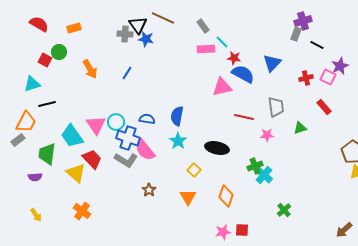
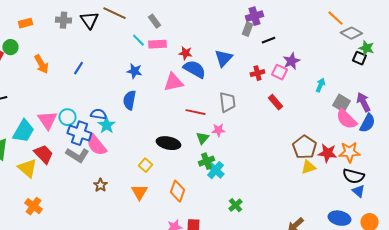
gray cross: (125, 34) -> (63, 20), moved
blue star: (146, 39) -> (134, 71), moved
cyan line: (222, 42) -> (138, 40), moved
black line: (317, 45) -> (268, 40), turned -48
blue semicircle: (177, 116) -> (129, 100), moved
green triangle: (300, 128) -> (202, 138), moved, turned -32
cyan trapezoid: (72, 136) -> (23, 131), turned -115
cyan star: (178, 141) -> (106, 125), moved

